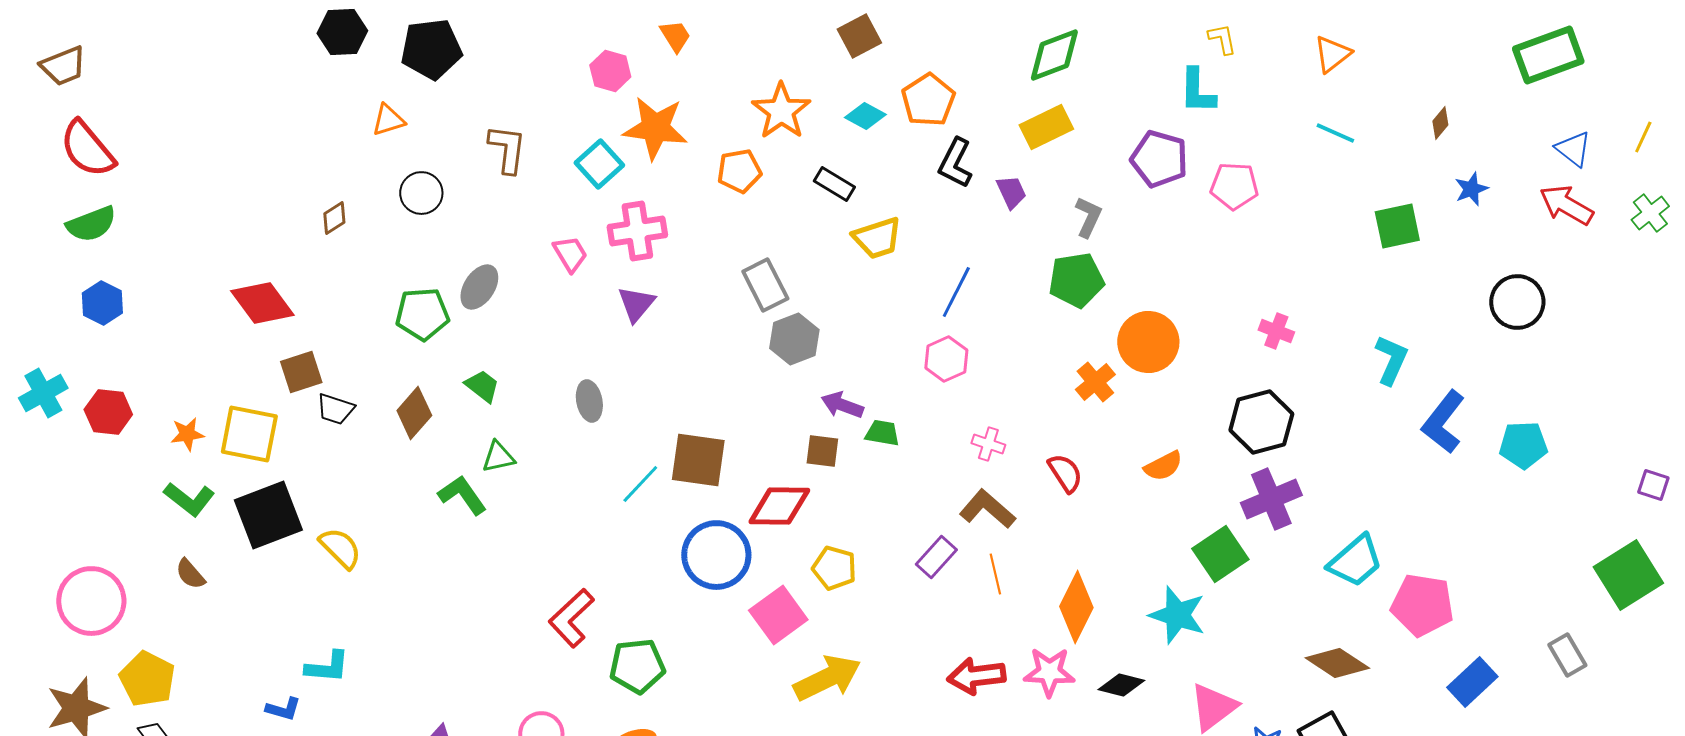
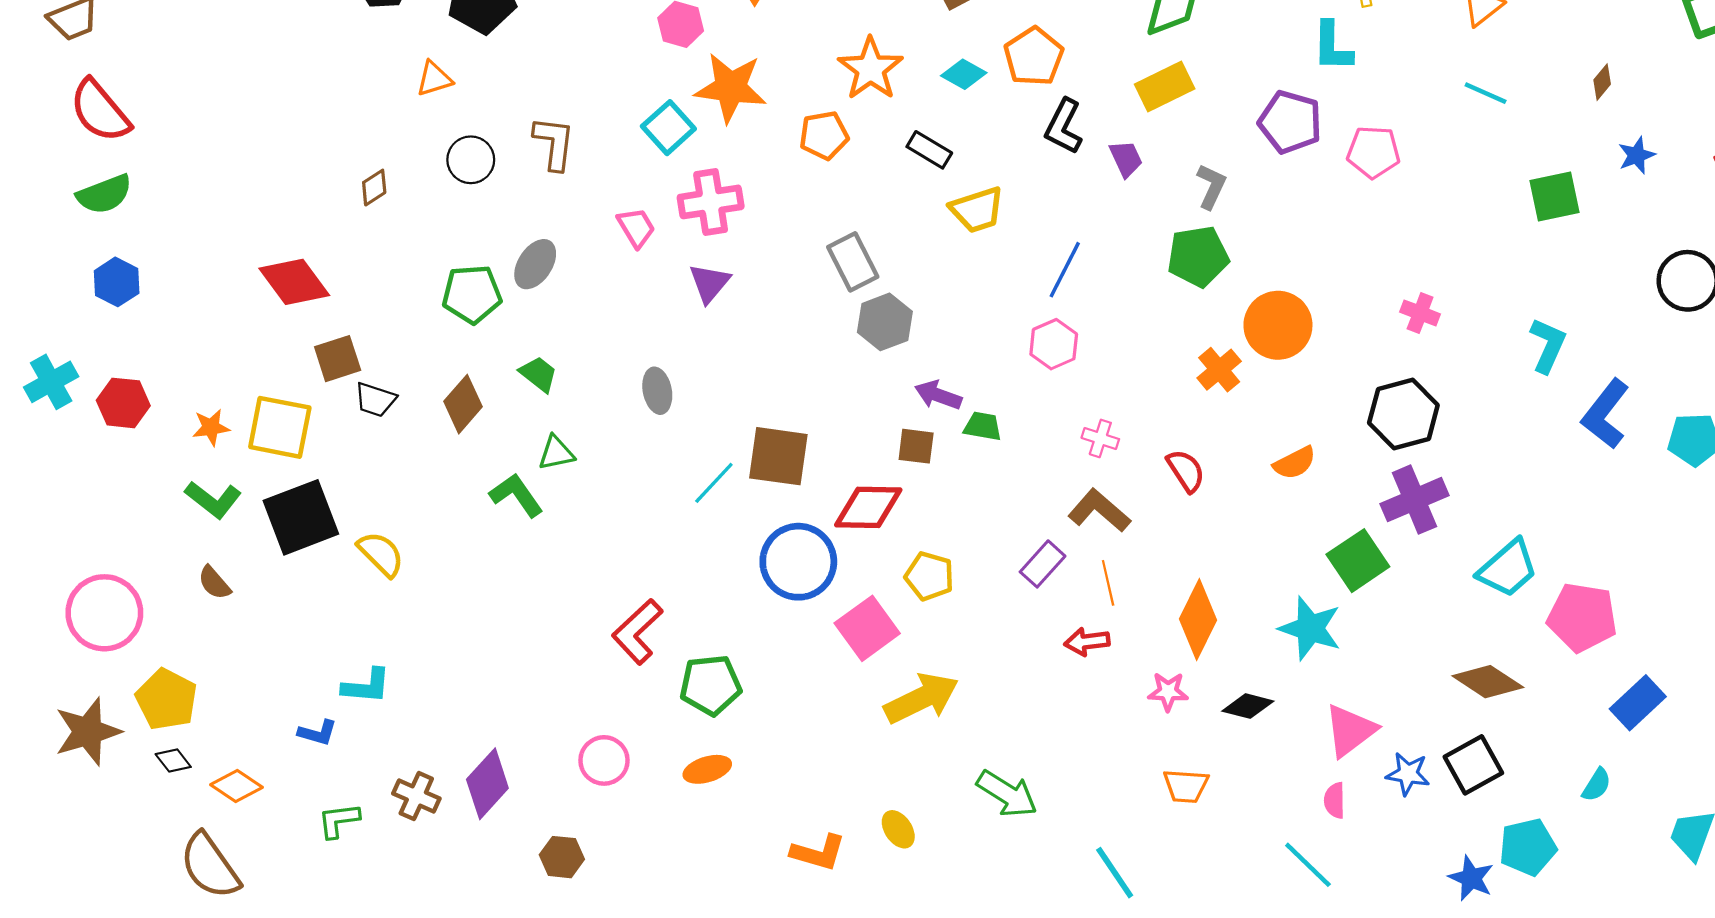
brown L-shape: (507, 149) -> (554, 143), moved
pink star: (1049, 672) -> (1168, 692), size x0.7
red arrow: (976, 676) -> (1087, 642), moved, size x0.7

